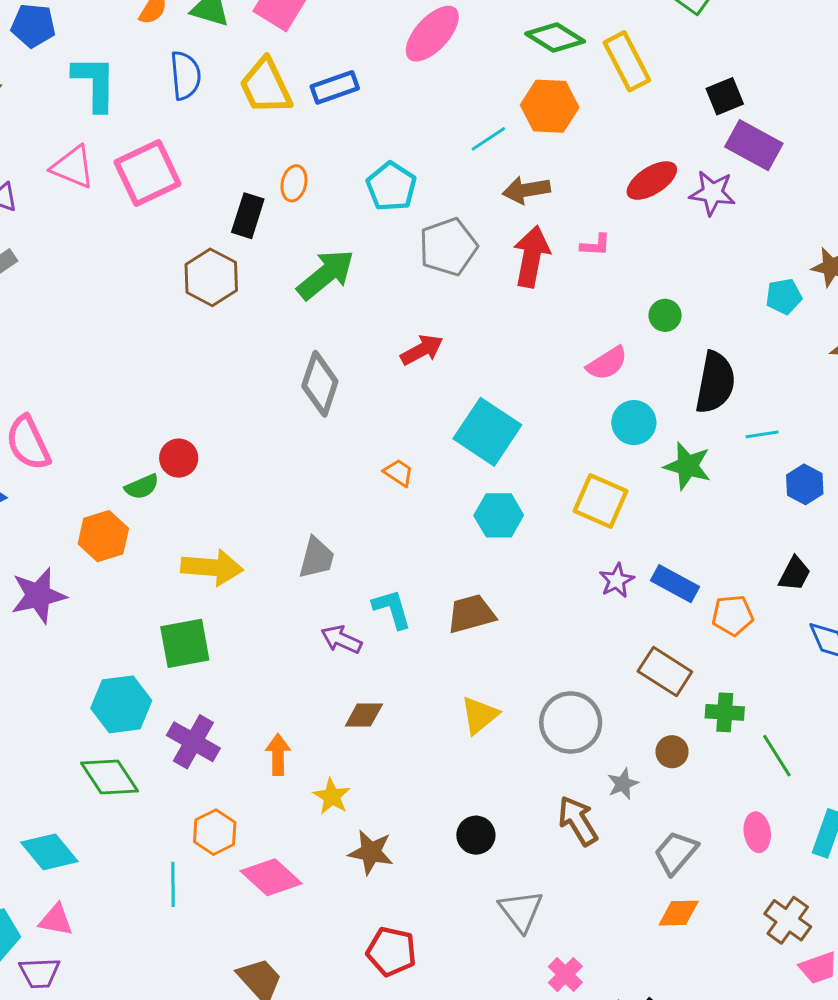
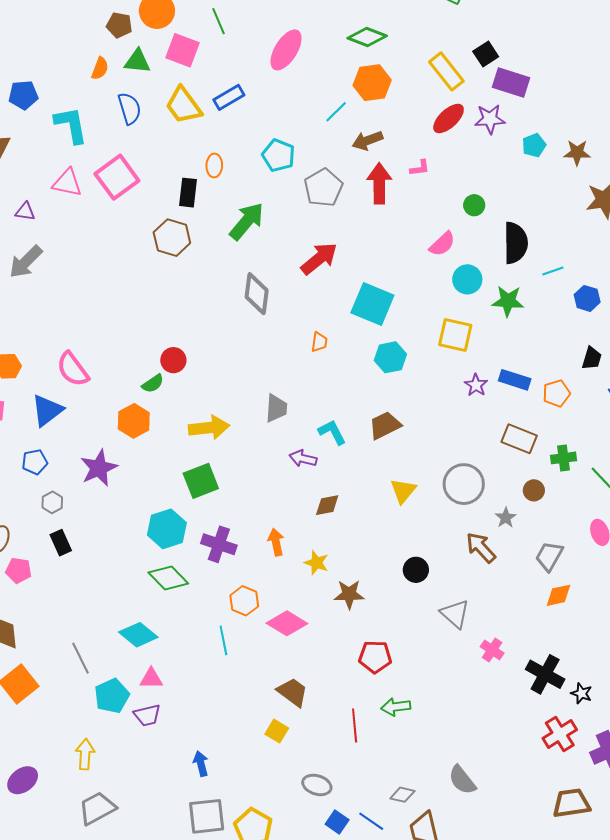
yellow rectangle: (627, 61) -> (446, 71), moved
cyan pentagon: (784, 296) -> (534, 145), moved
red arrow: (422, 350) -> (319, 259), size x1.4
orange trapezoid: (398, 473) -> (319, 342), turned 75

